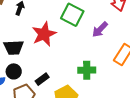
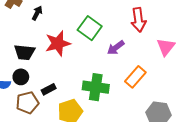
green cross: (87, 70) -> (96, 87), size x1.4

